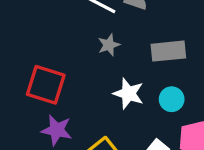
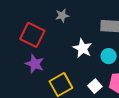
gray star: (109, 45) -> (62, 16), moved

